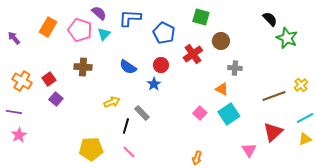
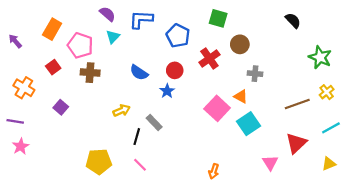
pink pentagon: (80, 30) -> (80, 45), moved
green star: (287, 38) -> (320, 57), moved
red square: (49, 79) -> (53, 67), moved
pink square: (200, 113) -> (217, 108), moved, size x1.6
yellow triangle: (305, 139) -> (329, 164), moved

